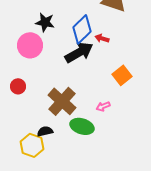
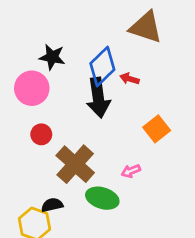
black arrow: (79, 52) -> (98, 98), turned 112
red circle: (18, 86) -> (41, 134), moved

